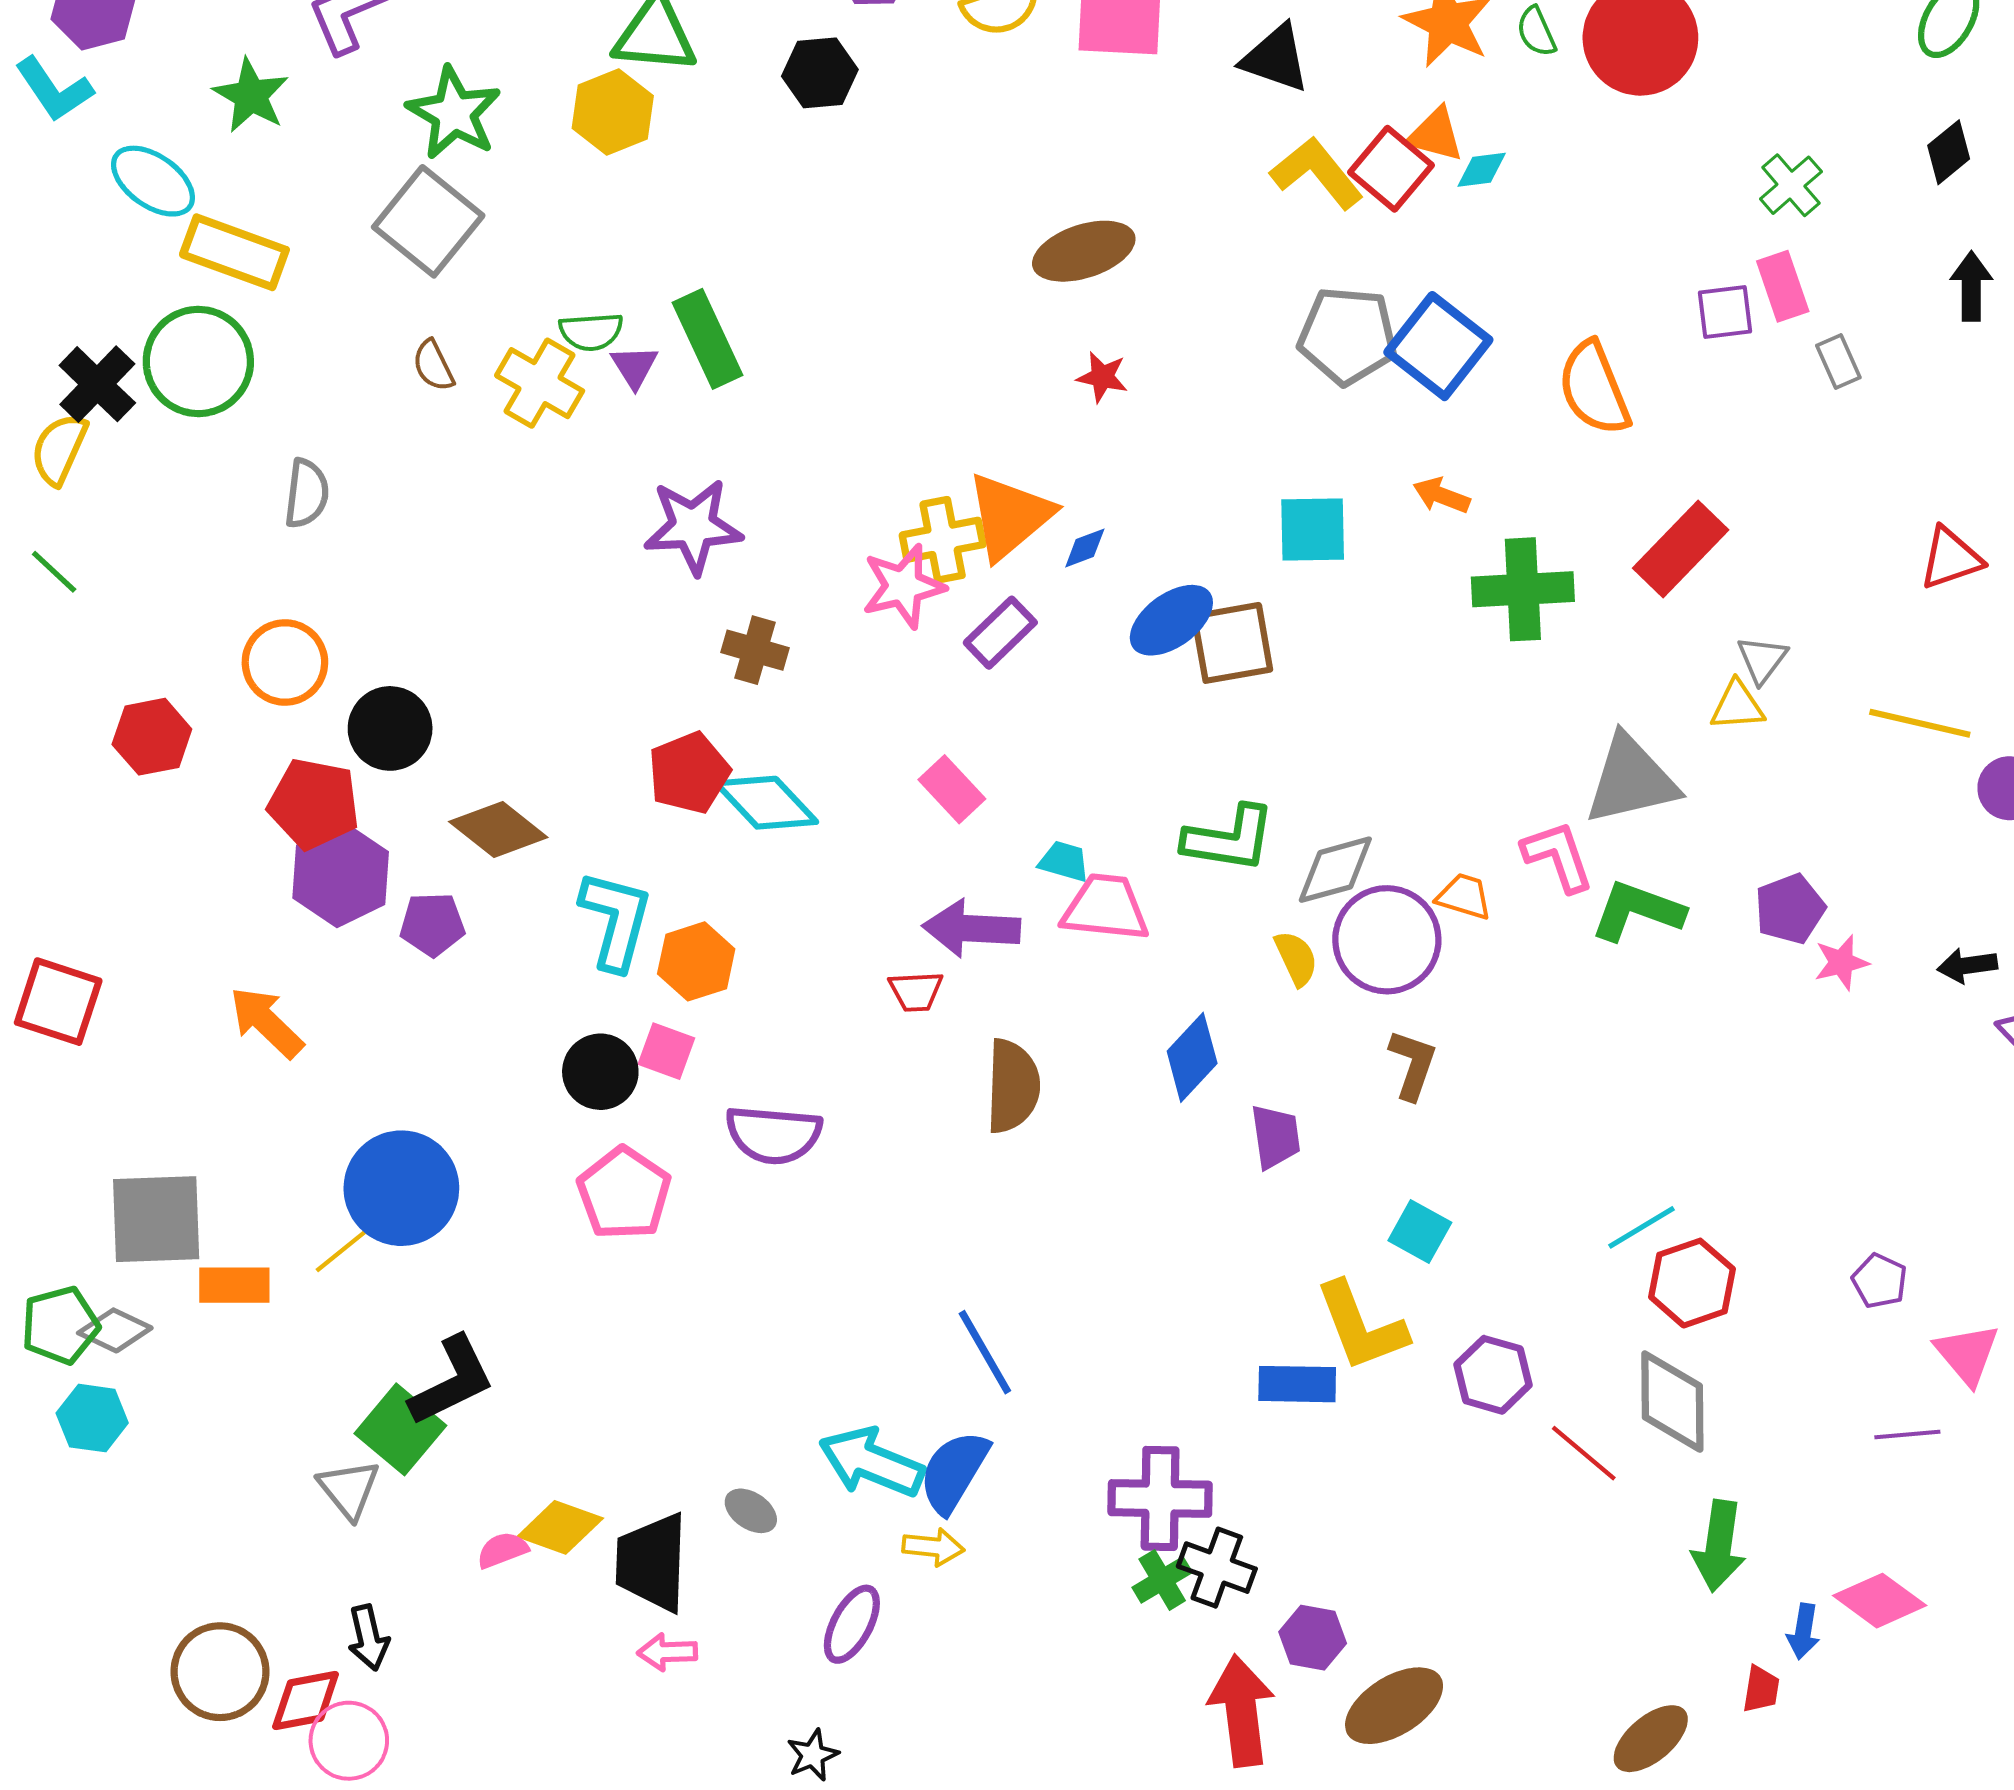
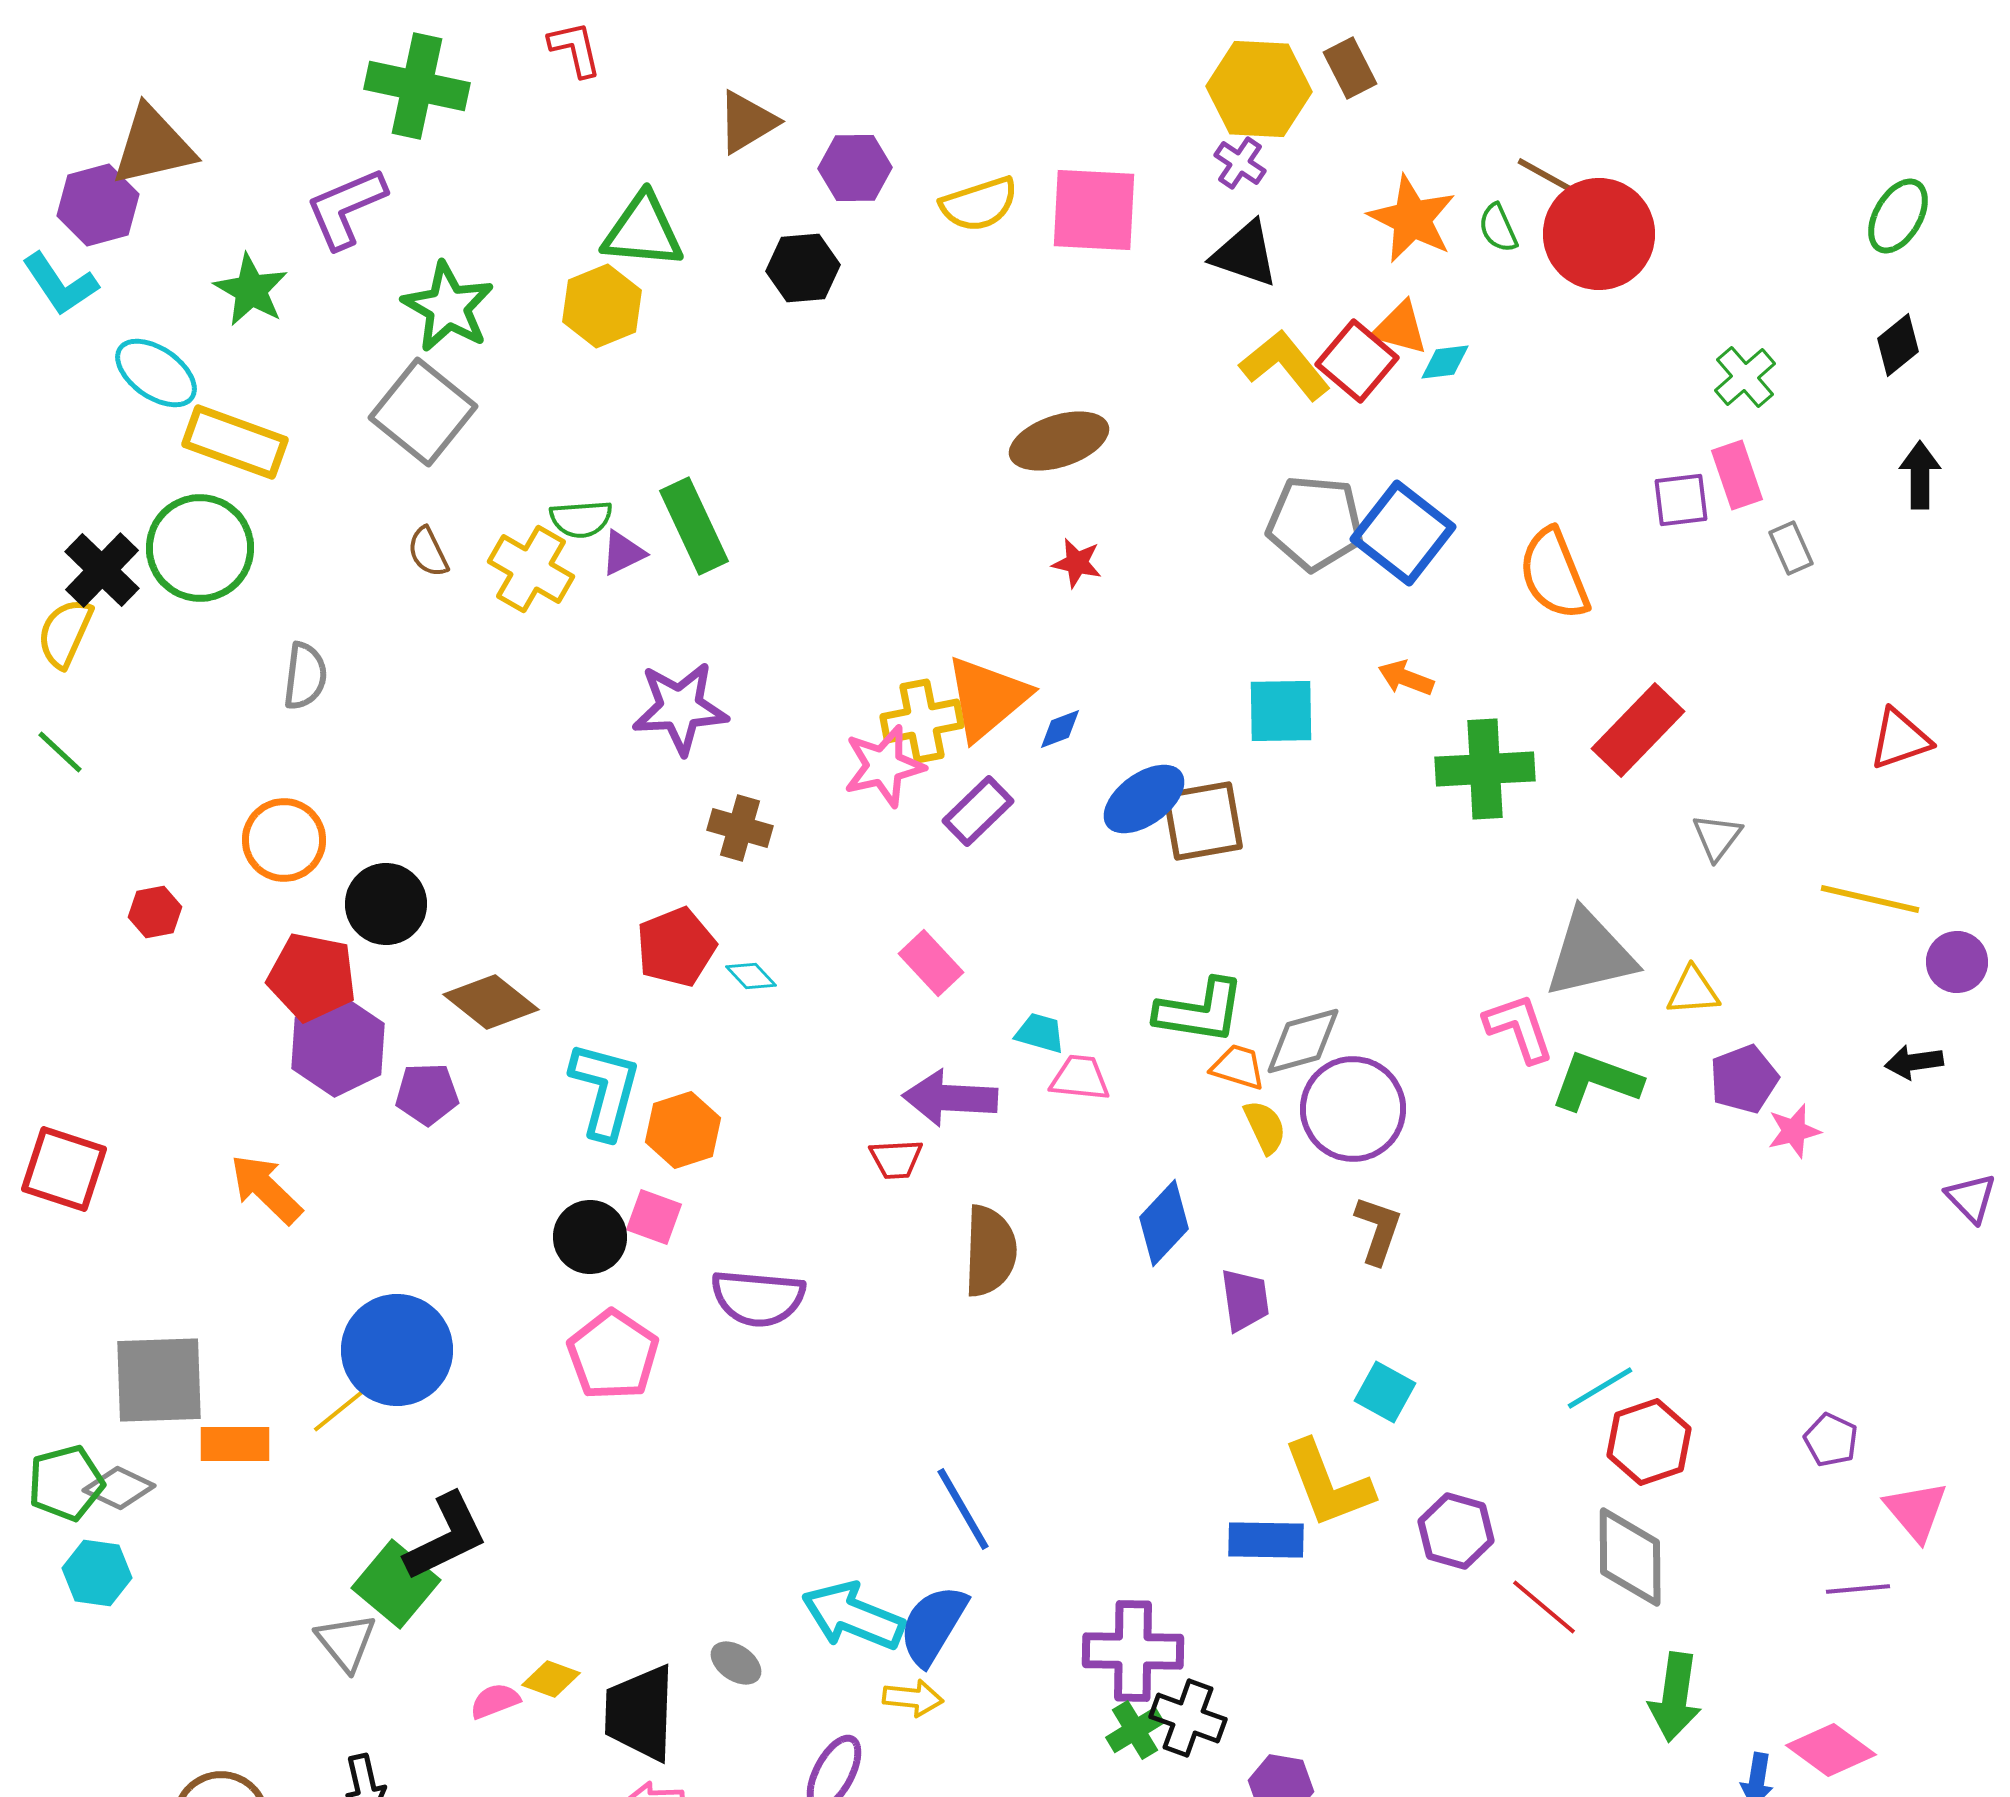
purple triangle: (634, 367) -> (623, 553), turned 36
yellow triangle: (1737, 706) -> (1693, 991), moved
red hexagon: (152, 737) -> (155, 912), size x0.7
cyan diamond: (766, 803) -> (751, 976), size x0.5
orange trapezoid: (1464, 896) -> (1238, 1067), moved
pink trapezoid: (1105, 908) -> (1080, 1078), size x0.7
black arrow: (1967, 966) -> (1914, 1062), moved
yellow diamond: (560, 1527) -> (551, 1679), size x0.7

